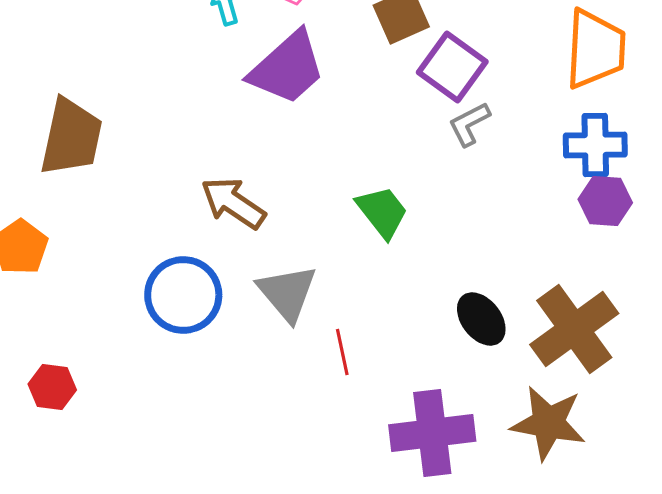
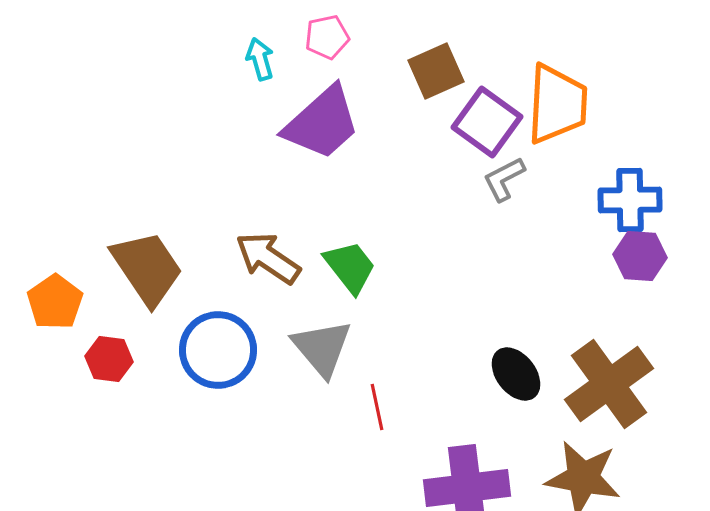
orange trapezoid: (595, 49) -> (557, 104), moved
brown trapezoid: (71, 137) -> (147, 268), moved, turned -46
green trapezoid: (382, 212) -> (350, 267), moved
red hexagon: (52, 387) -> (109, 359), moved

